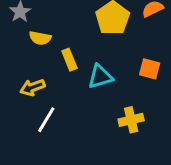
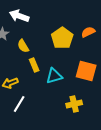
yellow semicircle: (40, 38) -> (23, 46), moved, turned 48
orange square: (150, 69) -> (86, 71), size x1.5

